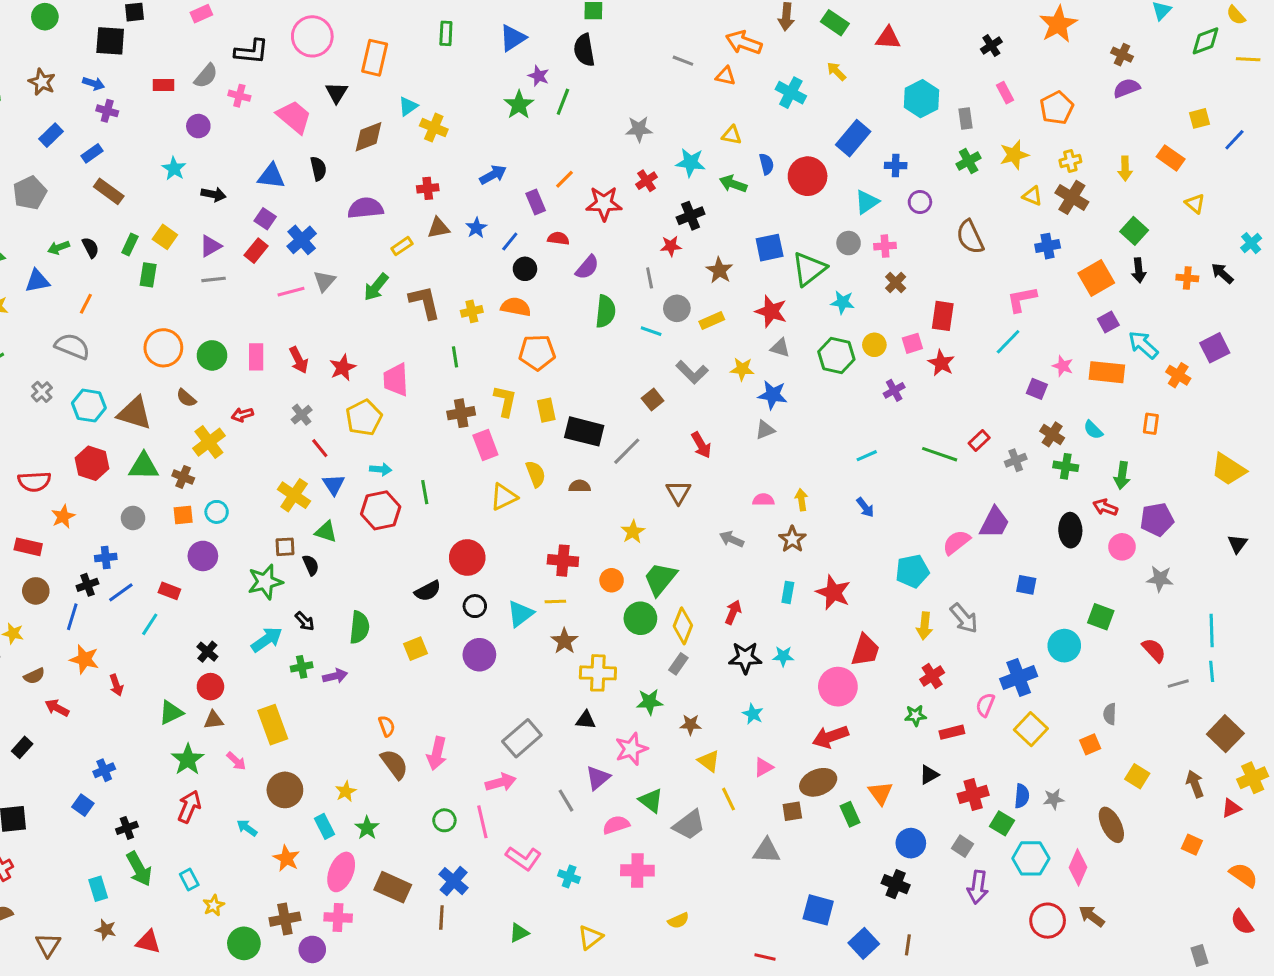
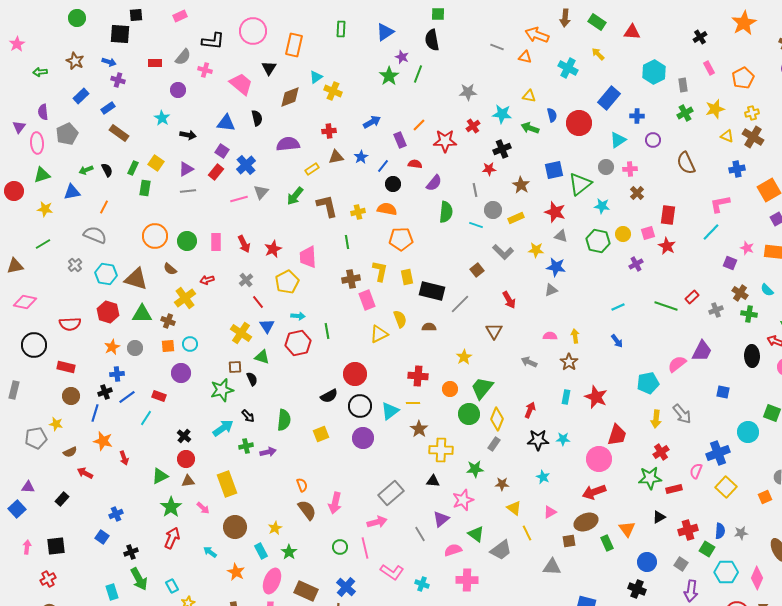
orange star: (63, 516) -> (112, 347), moved
black circle: (475, 606) -> (360, 406), size x1.5
green star: (915, 715) -> (650, 478), size x1.6

